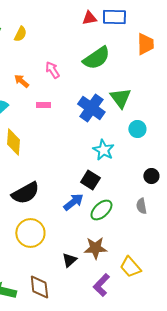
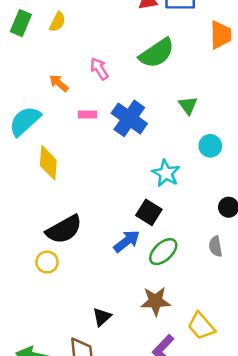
green triangle: (120, 98) -> (188, 105), size x0.7
blue cross: (91, 108) -> (129, 118), moved
yellow circle: (30, 233) -> (47, 262), moved, size x0.6
black triangle: (69, 260) -> (102, 317), moved

